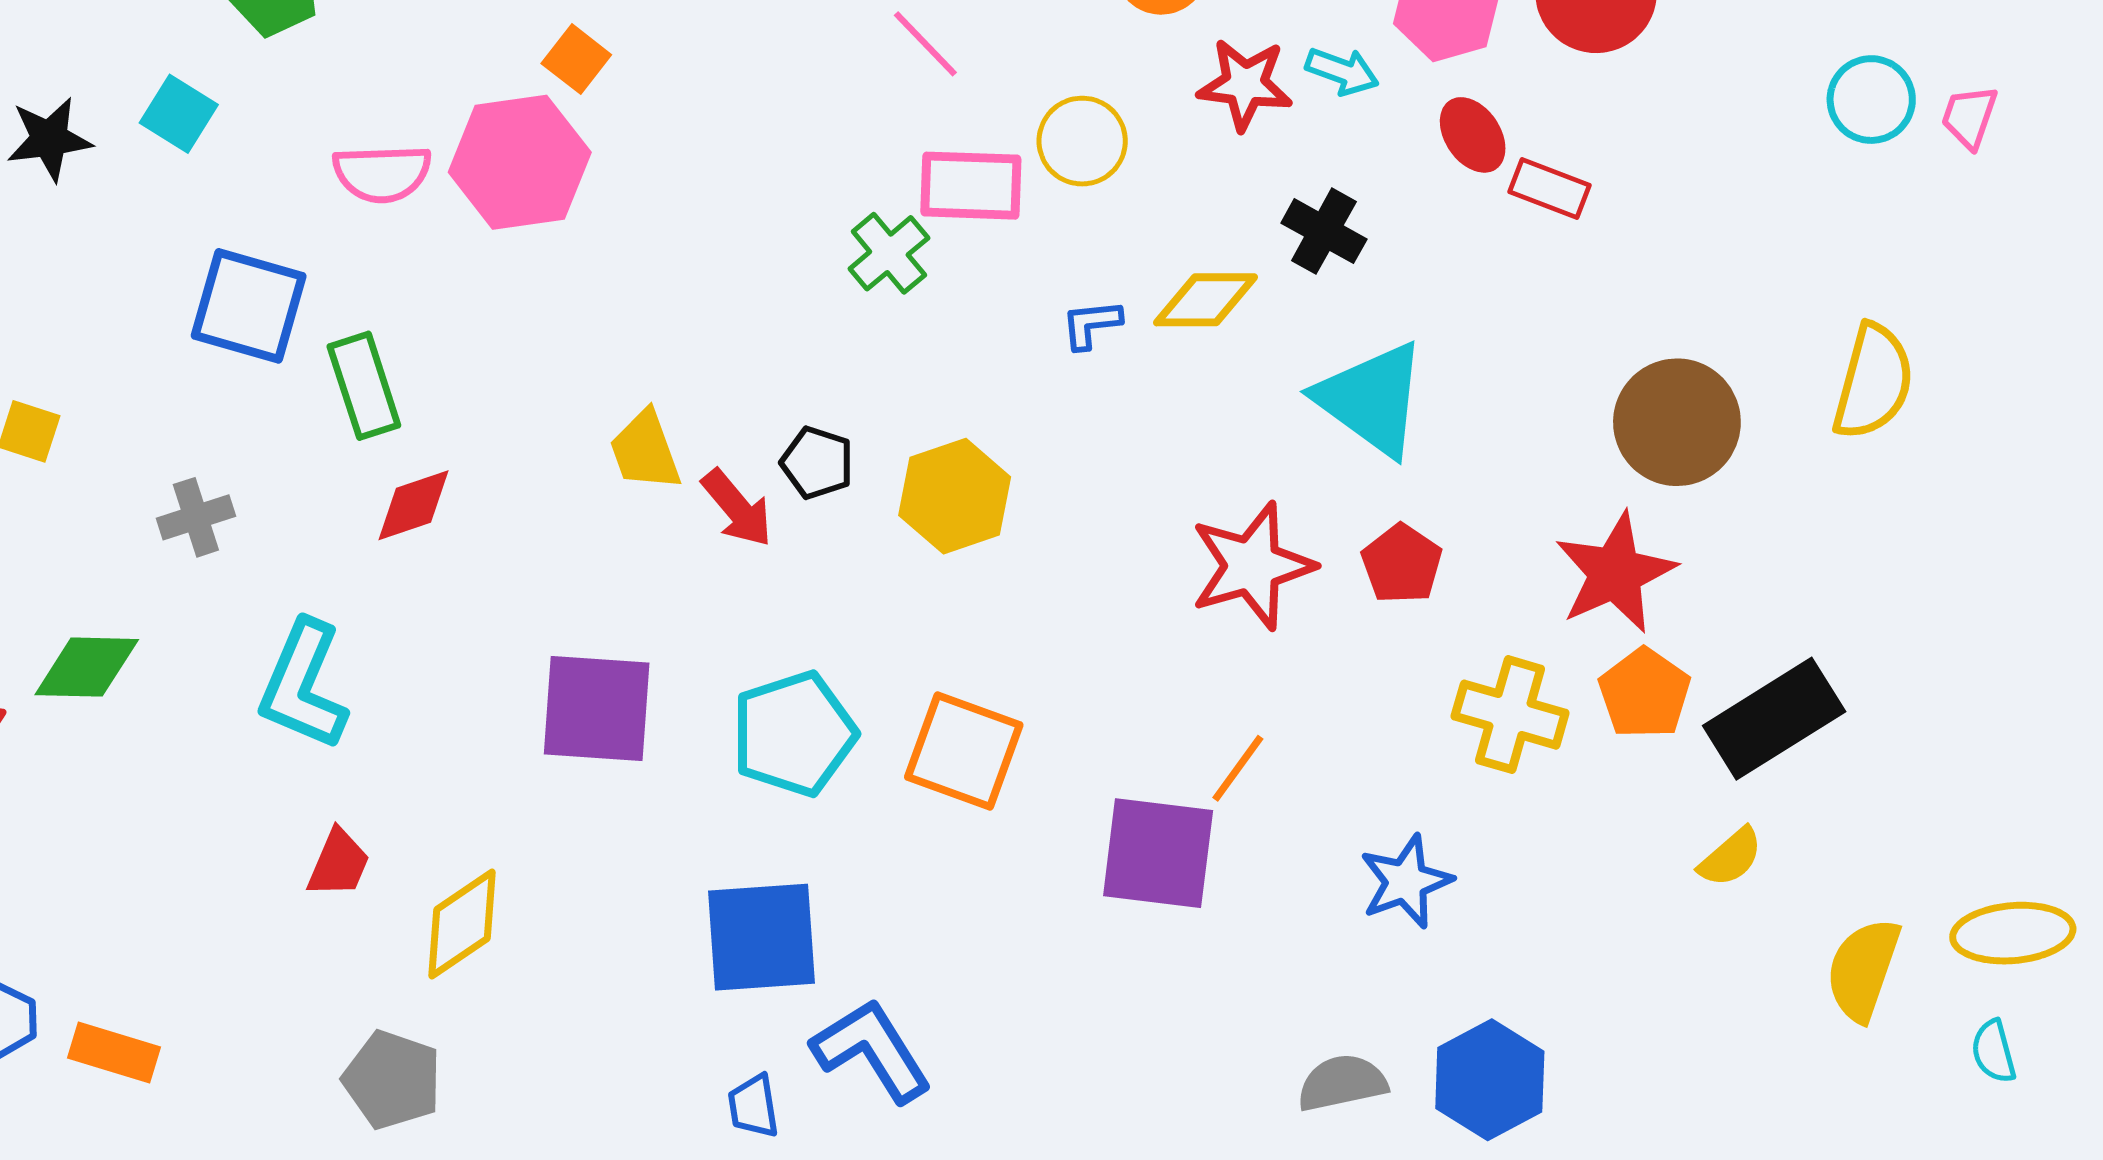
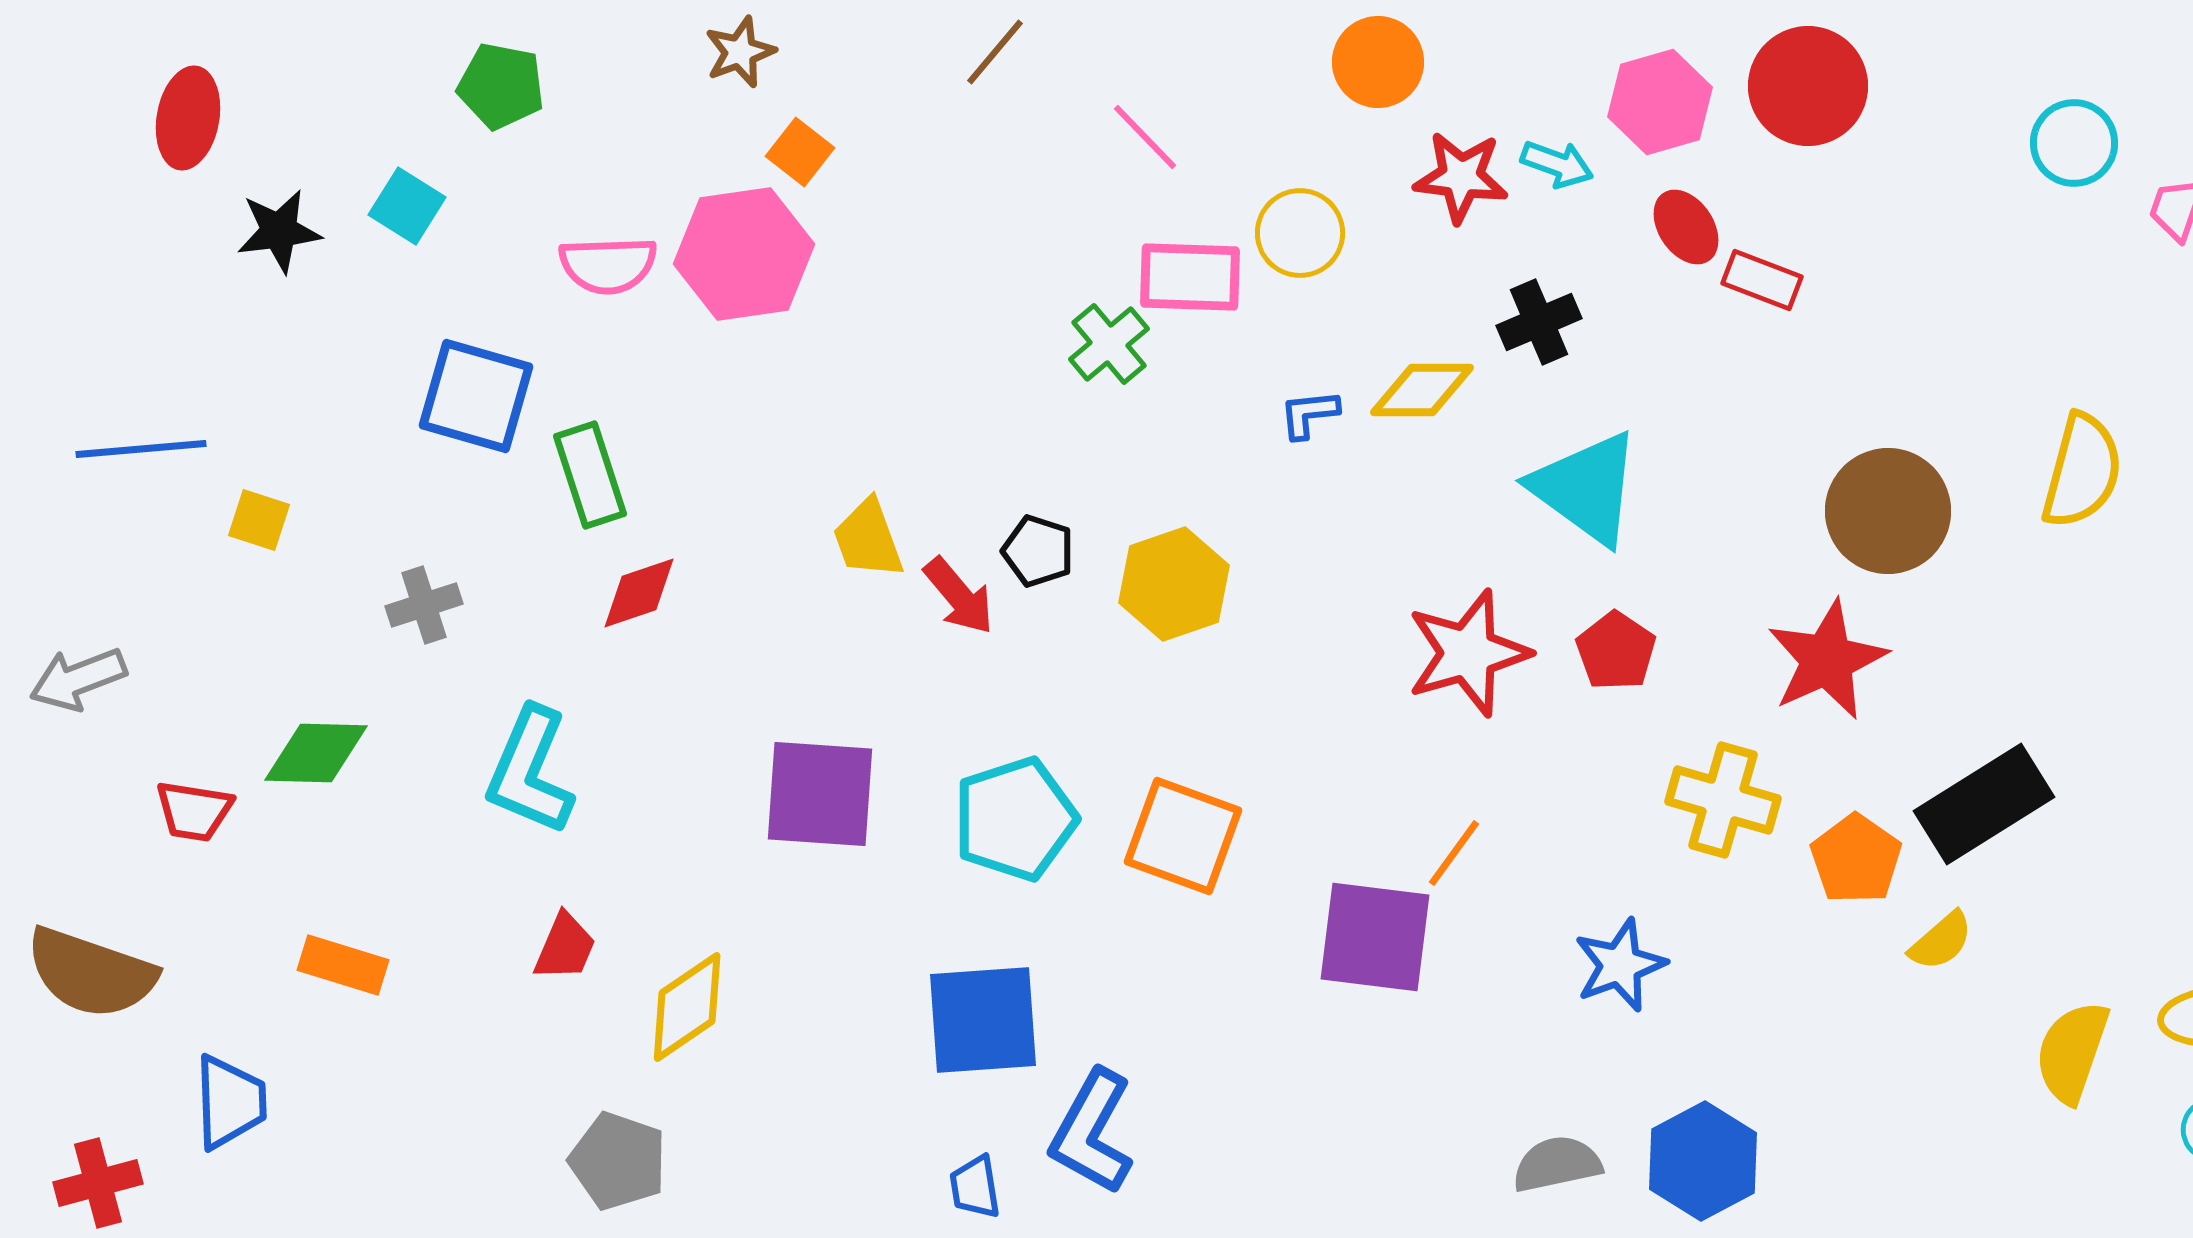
cyan circle: (1871, 100) -> (2074, 143), moved
black cross: (1324, 231) -> (1539, 322), turned 38
orange pentagon: (1645, 693) -> (1856, 859), moved
blue L-shape: (872, 1050) -> (1092, 1132), turned -119
orange rectangle: (114, 1052) -> (343, 965), moved

